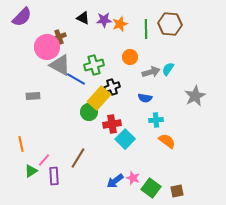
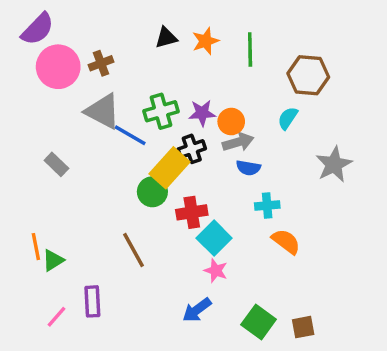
black triangle: (83, 18) -> (166, 38), moved, turned -40
purple star: (104, 20) -> (202, 113), moved
brown hexagon: (170, 24) -> (308, 75), moved
pink circle: (47, 47) -> (58, 67), moved
orange circle: (130, 57) -> (231, 122), moved
gray arrow: (151, 72) -> (238, 142), moved
gray rectangle: (33, 96) -> (56, 164), turned 48
brown line: (78, 158) -> (134, 250), moved, turned -60
pink line: (44, 160) -> (56, 317), moved
green triangle: (31, 171) -> (53, 260), moved
pink star: (133, 178) -> (216, 271), moved

